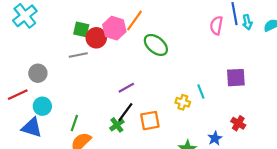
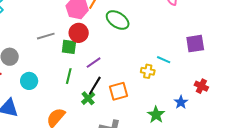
green square: (81, 29) -> (69, 47), moved
red circle: (96, 38) -> (79, 33), moved
cyan line: (201, 92) -> (164, 60), turned -40
cyan circle: (42, 106) -> (29, 81), moved
green line: (74, 123) -> (69, 76), moved

